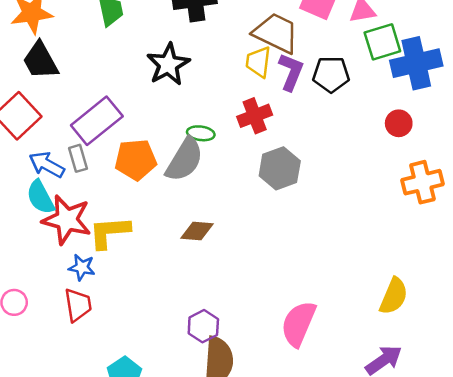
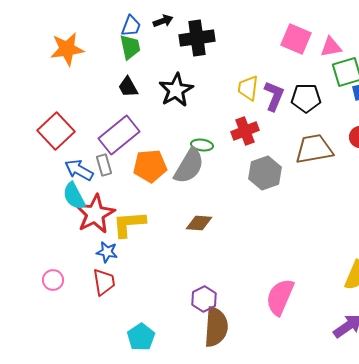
brown trapezoid: (276, 33) -> (314, 149), moved, turned -36
black trapezoid: (40, 61) -> (128, 87), moved, size x0.7
red star: (67, 220) -> (95, 214), turned 30

